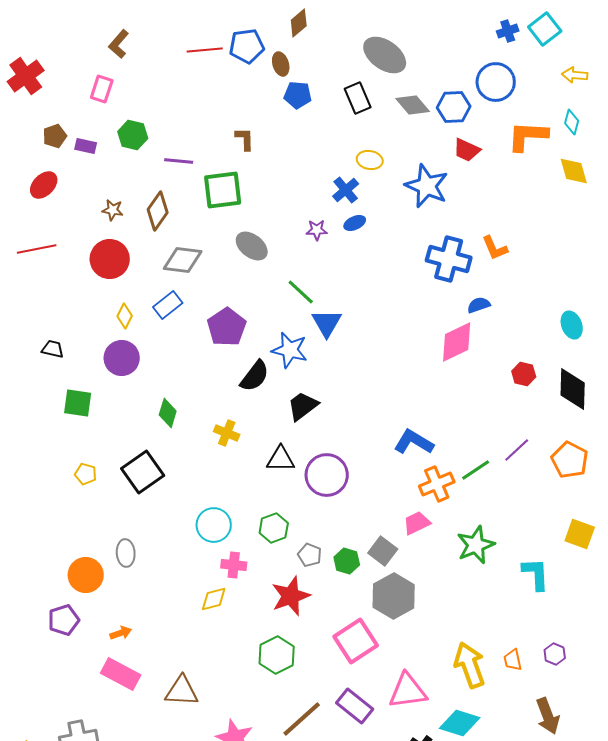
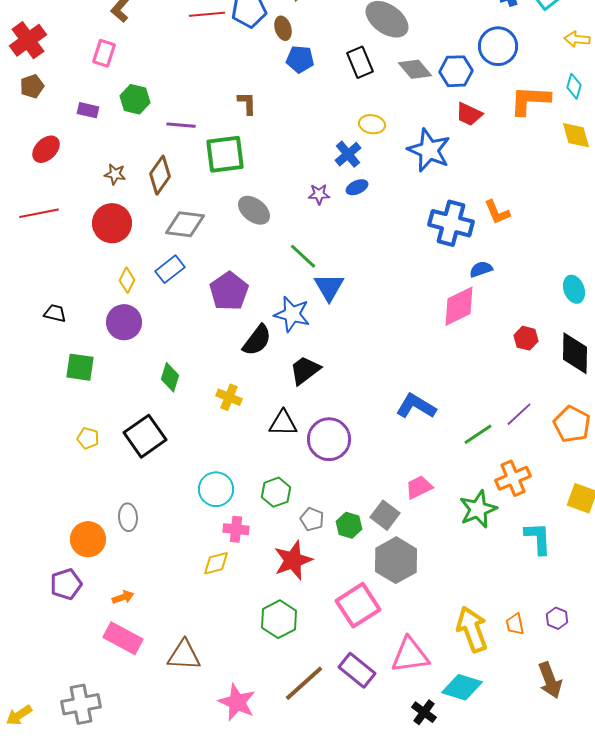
brown pentagon: (55, 136) -> (32, 86), moved
orange cross: (437, 484) -> (513, 478), moved

